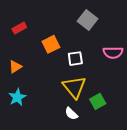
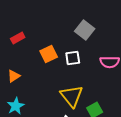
white square: (75, 59) -> (73, 58), moved

